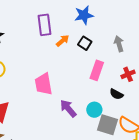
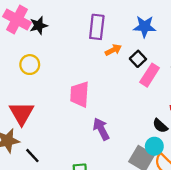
pink rectangle: (97, 70) -> (150, 75), moved
cyan circle: (94, 110) -> (154, 146), moved

